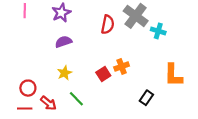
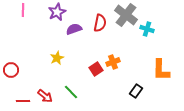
purple semicircle: (63, 42) -> (74, 29), moved
yellow star: (65, 73) -> (57, 58), moved
red circle: (28, 88) -> (11, 70), moved

